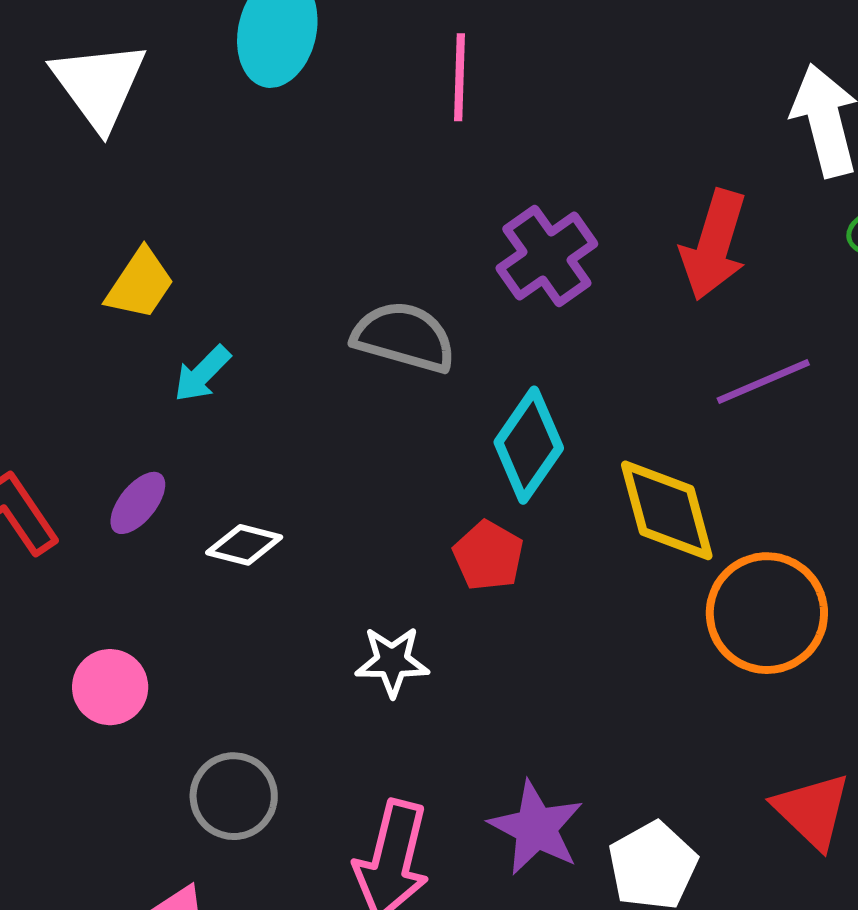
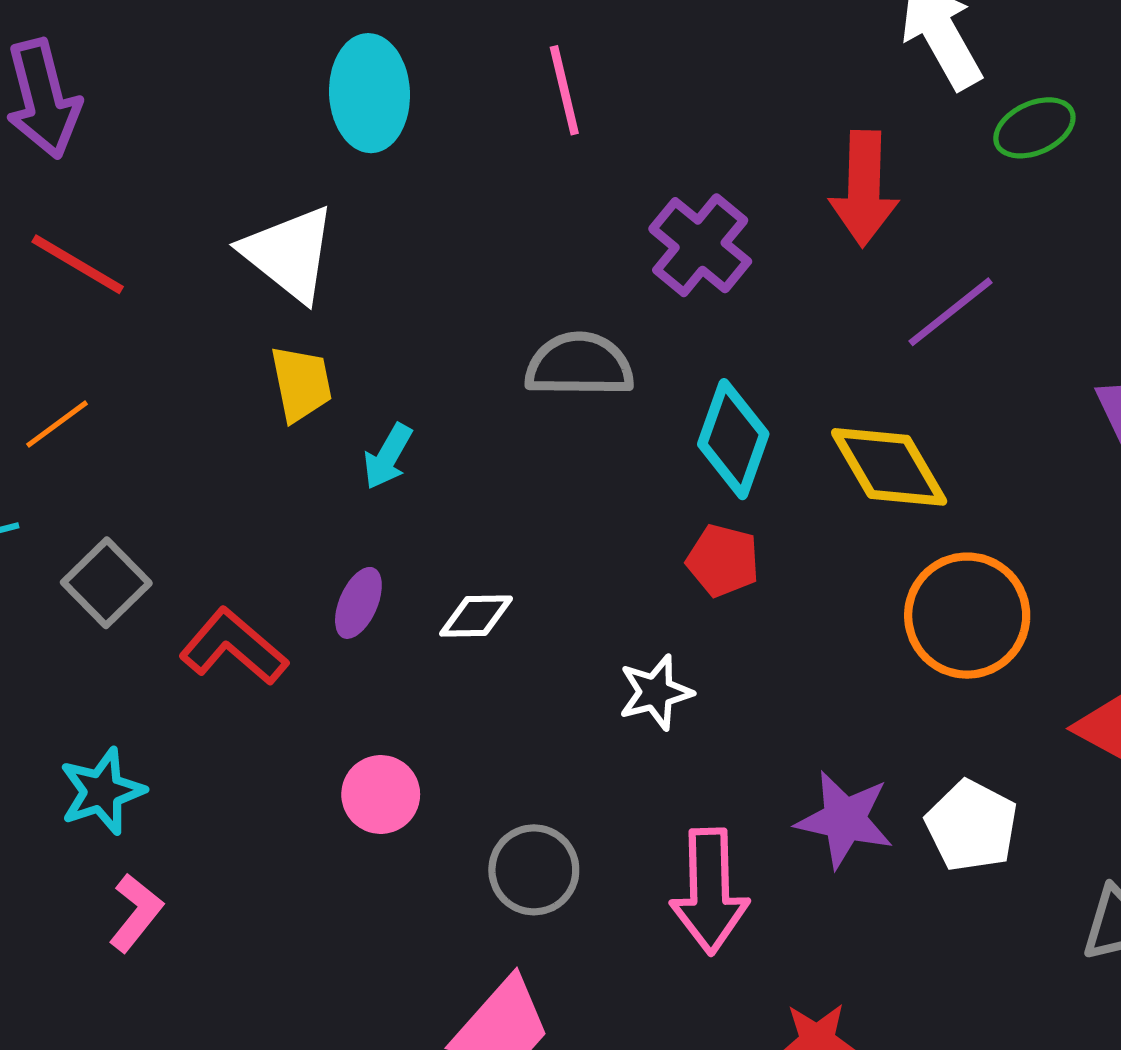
white triangle: (99, 85) -> (289, 253), moved
yellow trapezoid: (140, 284) -> (301, 384), turned -30
orange circle: (767, 613) -> (967, 616), moved

